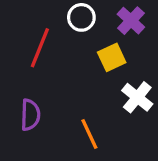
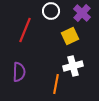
white cross: (137, 97) -> (73, 66), moved, turned 36
orange line: (89, 134) -> (56, 84), turned 36

